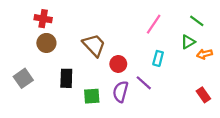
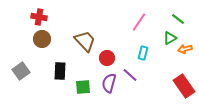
red rectangle: (203, 95) -> (184, 86), size x1.6

